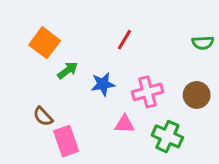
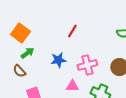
green arrow: (68, 70) -> (27, 53), moved
brown semicircle: (43, 116) -> (19, 71), moved

